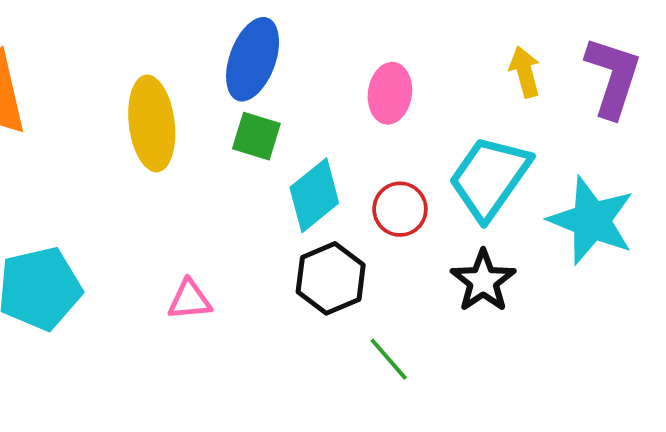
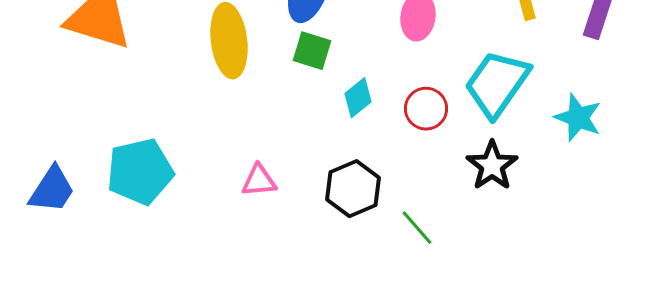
cyan diamond: (314, 195) -> (358, 98), size x0.7
cyan star: (592, 220) -> (578, 118), size x0.7
black hexagon: (331, 278) -> (353, 189), moved

